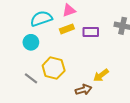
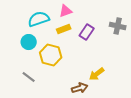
purple rectangle: (91, 32) -> (87, 32), turned -56
yellow hexagon: (54, 68) -> (51, 55), moved

